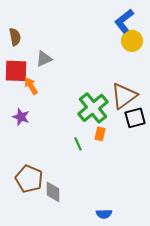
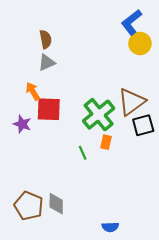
brown semicircle: (15, 37) -> (46, 39), moved
red square: (16, 71) -> (49, 109), moved
brown pentagon: (29, 179) -> (29, 206), moved

